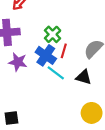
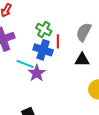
purple star: (18, 62) -> (37, 73), moved, turned -30
cyan line: (56, 73) -> (25, 64), moved

